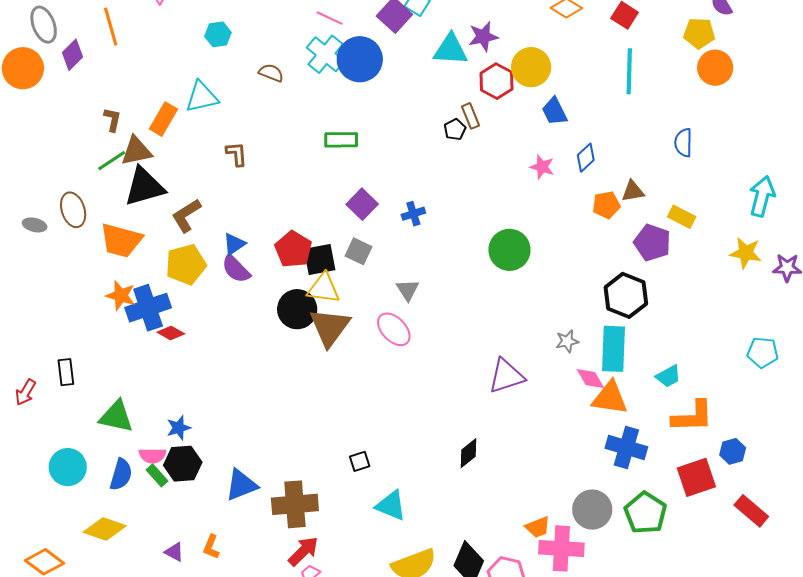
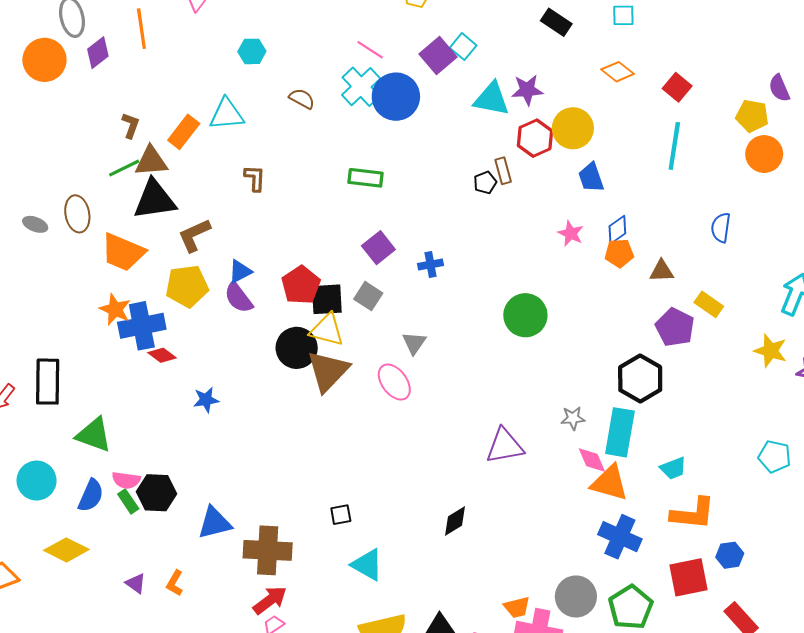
orange pentagon: (606, 205) -> (619, 253), moved
black rectangle: (66, 372) -> (48, 382), size x1.6
blue star: (179, 428) -> (206, 400), moved

